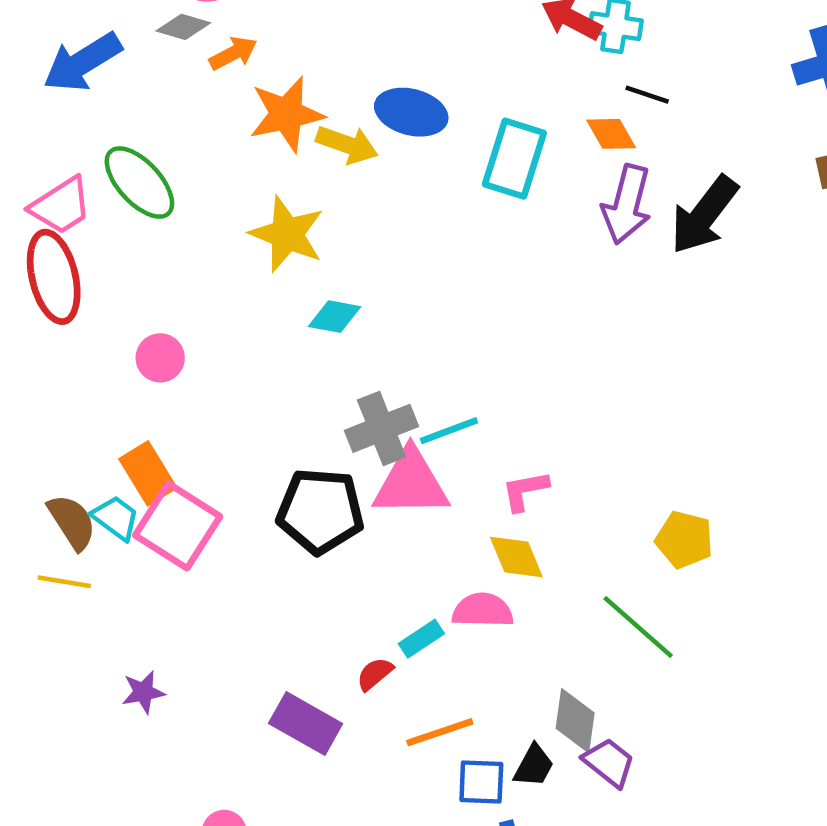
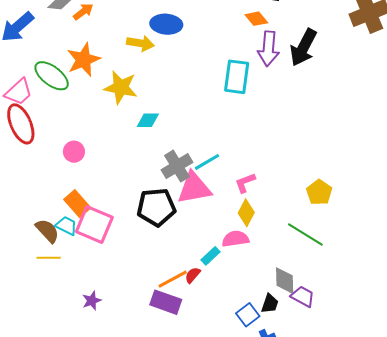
orange star: (286, 114) -> (83, 60), moved
cyan rectangle: (514, 159) -> (237, 77), moved
yellow pentagon: (684, 540) -> (319, 192), turned 30
yellow diamond: (516, 557) -> (246, 213), turned 60
orange line: (440, 732) -> (173, 279), moved
blue square: (481, 782) -> (248, 315), turned -30

